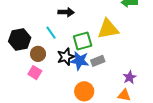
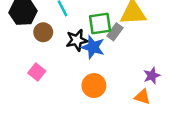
gray rectangle: (98, 61) -> (115, 32), moved, turned -40
pink square: (35, 73) -> (37, 72), moved

